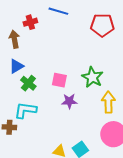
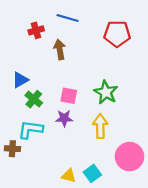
brown arrow: (14, 39) -> (60, 50), moved
purple star: (69, 101) -> (64, 118), moved
yellow arrow: (108, 102) -> (100, 126), moved

